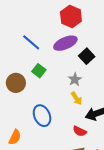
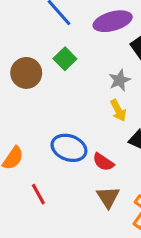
blue ellipse: (42, 116) -> (69, 148), moved, turned -55
red semicircle: (80, 131) -> (103, 162), moved

